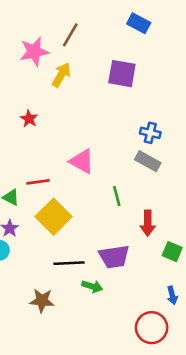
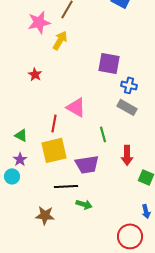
purple square: (122, 74) -> (109, 63), moved
red line: (38, 182) -> (54, 123), moved, turned -72
yellow square: (54, 217) -> (54, 150), turned 32
purple trapezoid: (114, 257) -> (87, 164), moved

